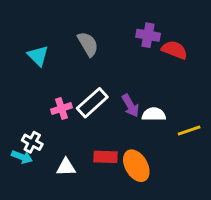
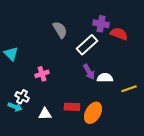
cyan triangle: (38, 56) -> (11, 54), moved
white rectangle: (92, 103) -> (87, 45), moved
orange ellipse: (136, 166) -> (93, 113), turned 60

